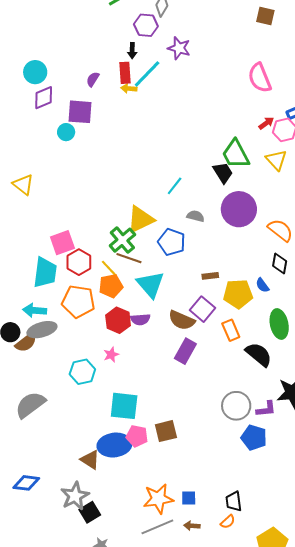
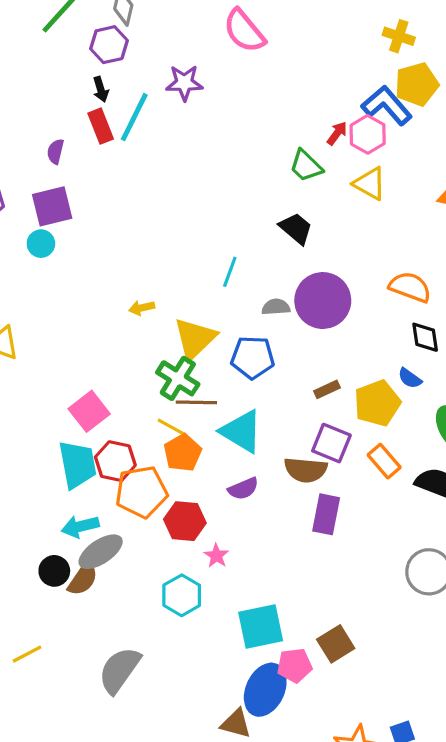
purple star: (179, 48) -> (184, 83), moved
pink semicircle: (260, 78) -> (244, 31), moved
yellow arrow: (129, 88) -> (142, 308), moved
green trapezoid: (236, 154) -> (306, 166), moved, size x0.7
purple circle: (239, 209) -> (323, 301), moved
red hexagon: (79, 262) -> (115, 461), moved
red hexagon: (118, 320) -> (185, 521), moved
blue ellipse: (114, 445) -> (265, 690), turned -40

